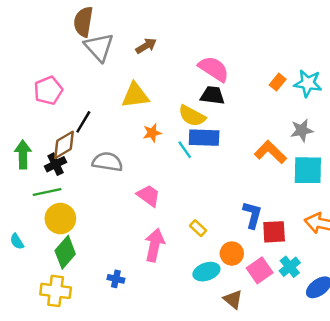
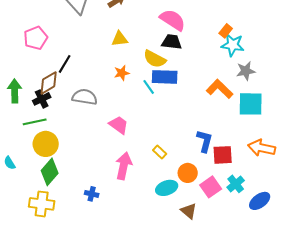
cyan star: (308, 83) -> (233, 45), moved
yellow triangle: (135, 95) -> (120, 39), moved, size x0.7

